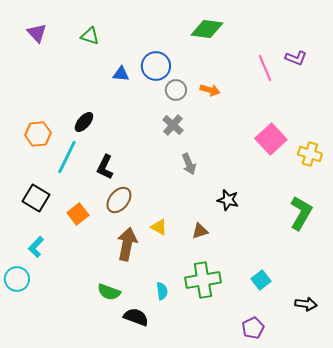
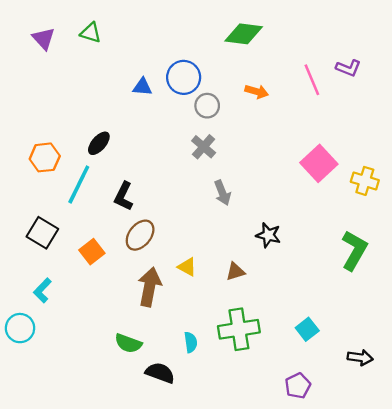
green triangle: (90, 36) -> (91, 33), moved
orange arrow: (210, 90) -> (257, 92), moved

